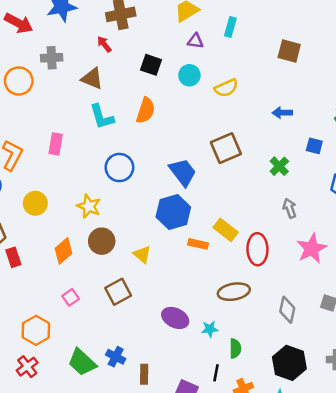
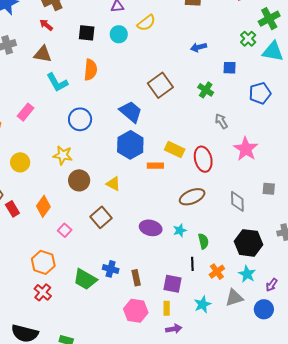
yellow semicircle: (226, 88) -> (146, 23), moved
pink rectangle: (56, 144) -> (26, 112), turned 42
orange diamond: (64, 251) -> (43, 206), moved

